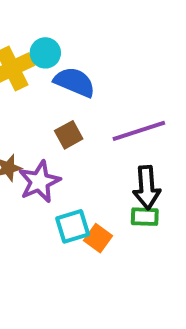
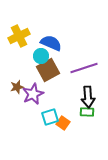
cyan circle: (45, 53) -> (41, 56), moved
brown square: (69, 135) -> (48, 70), size x1.6

